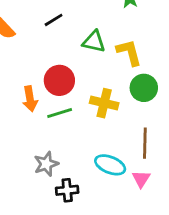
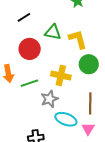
red circle: (59, 80) -> (30, 49), moved
gray star: (46, 164) -> (49, 99), moved

